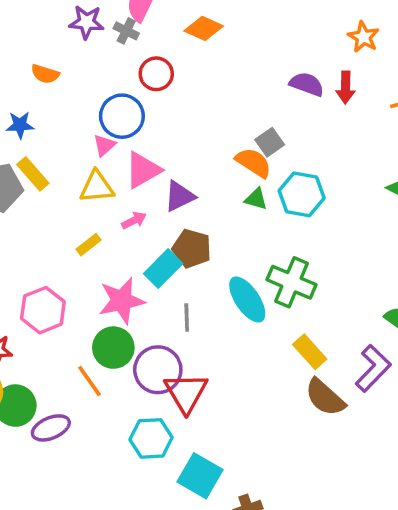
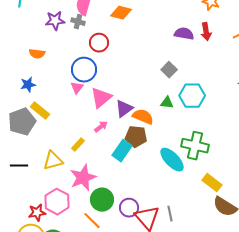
orange semicircle: (253, 163) -> (143, 117), moved
yellow triangle: (97, 187) -> (53, 161), moved
pink star: (122, 301) -> (83, 178), moved
pink hexagon: (43, 310) -> (57, 202), moved
gray line: (187, 318) -> (170, 214), moved
purple circle: (158, 370) -> (129, 208), size x0.7

